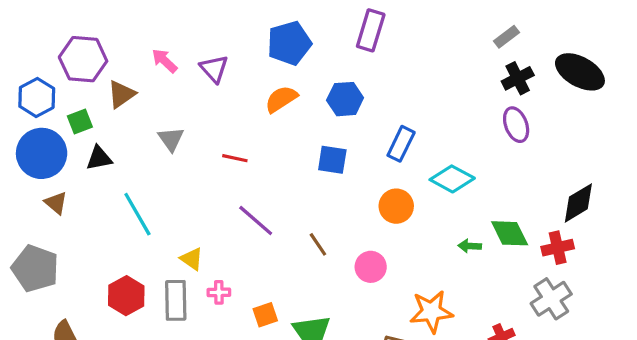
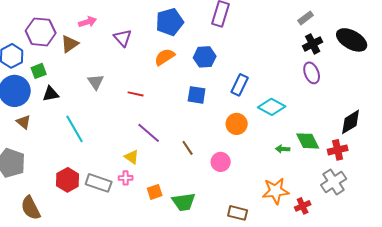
pink arrow: (165, 61) -> (88, 22), moved, turned 120
brown triangle: (121, 94) -> (70, 44), moved
yellow triangle: (192, 259) -> (132, 157), moved
gray rectangle: (176, 300) -> (99, 183), turned -70
orange star: (431, 312) -> (276, 191), moved

